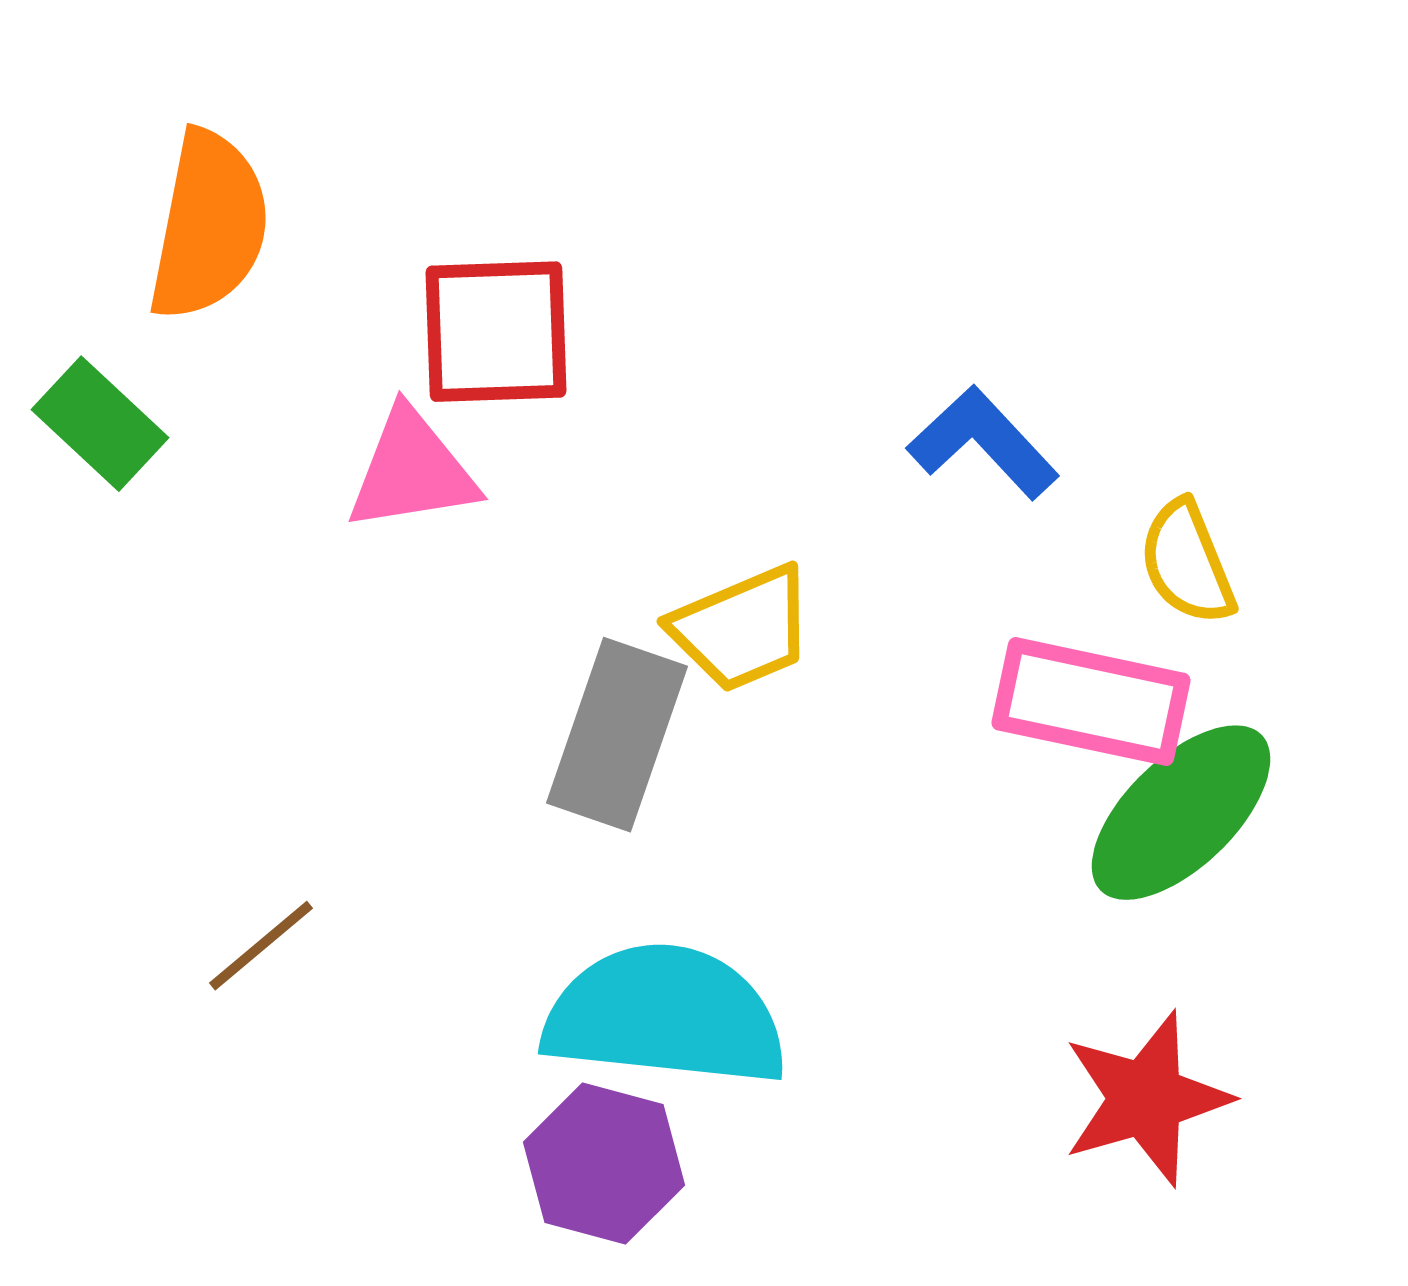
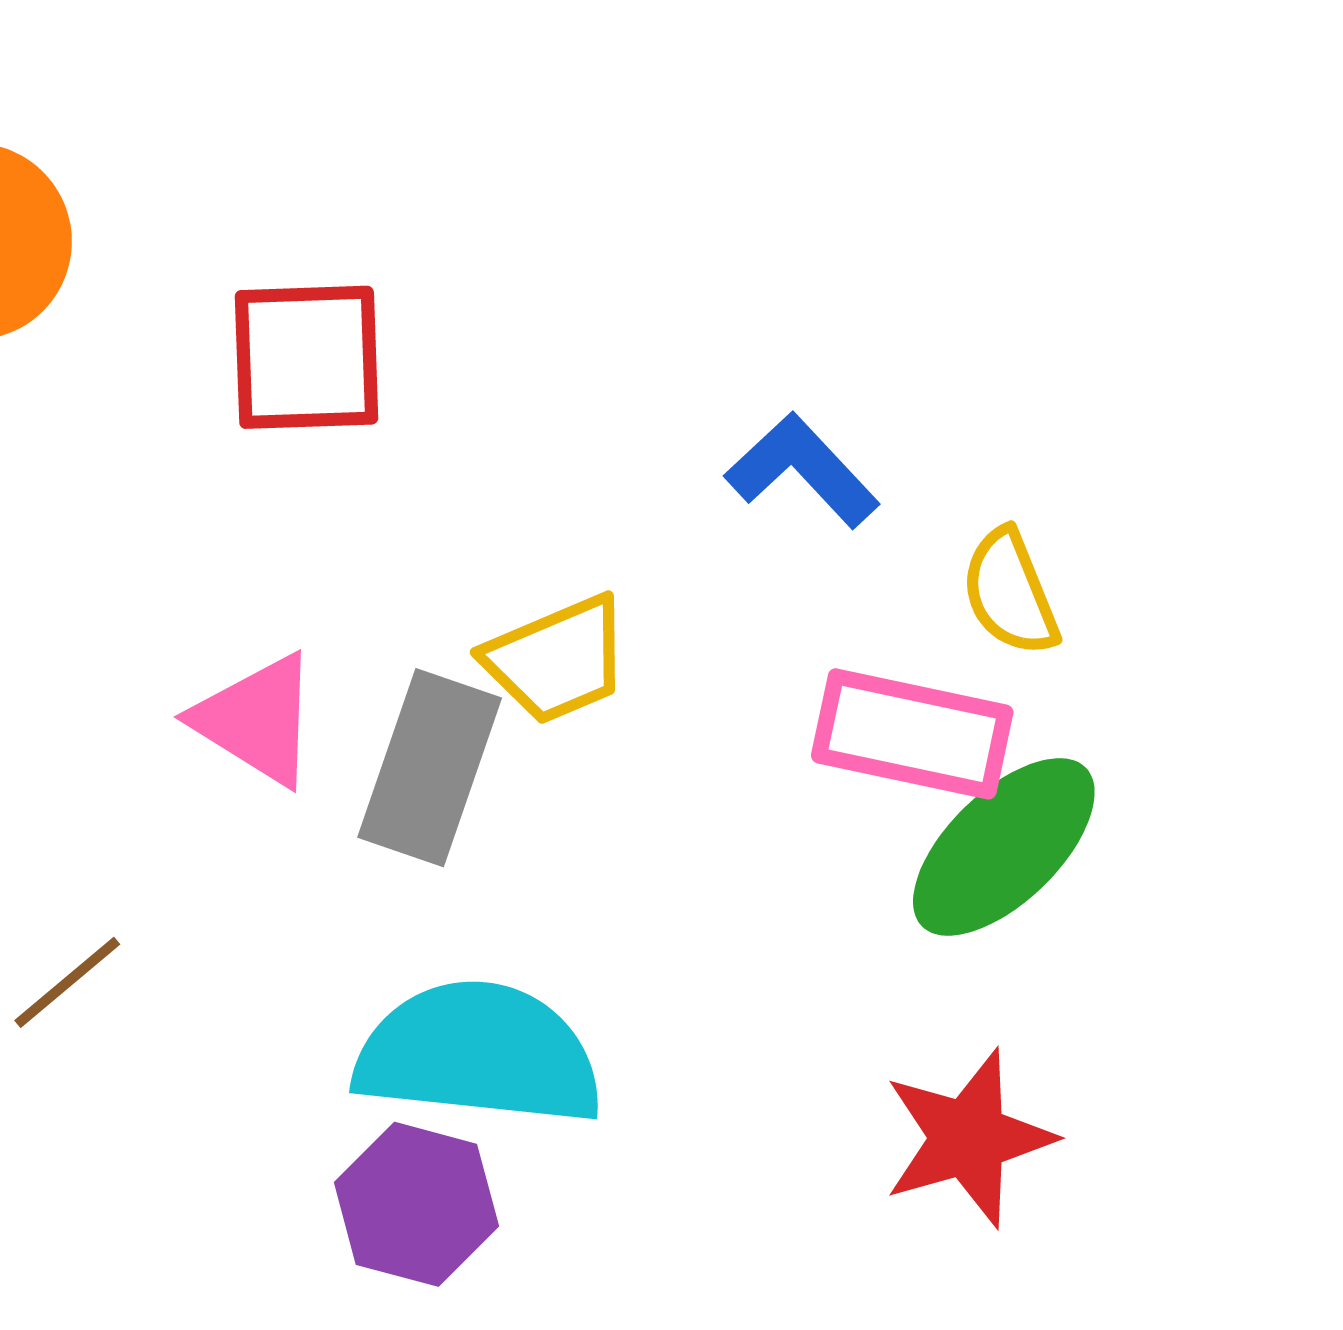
pink triangle: (412, 471) -> (257, 720), moved, turned 41

